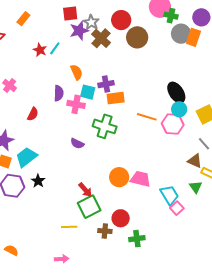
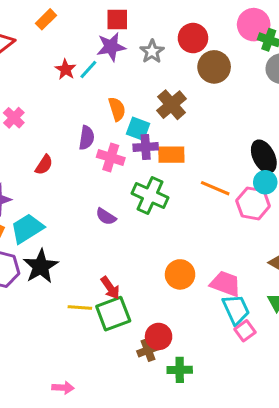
gray star: (91, 22) -> (152, 52), moved
purple star: (79, 31) -> (111, 47), moved
brown cross: (101, 38) -> (172, 105), moved
purple cross: (106, 84) -> (146, 147), moved
cyan square: (88, 92) -> (138, 129), moved
orange circle: (119, 177) -> (180, 274), moved
pink trapezoid: (140, 179) -> (225, 284), moved
black star: (38, 181) -> (41, 266), size x1.6
yellow line: (69, 227) -> (80, 307), moved
brown cross: (105, 231) -> (148, 350), moved, turned -32

